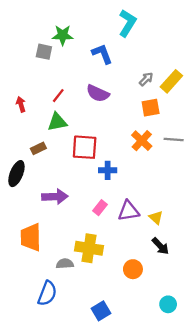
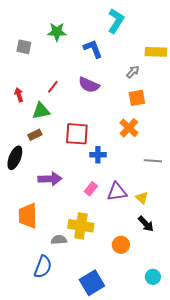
gray square: (44, 52) -> (24, 47), moved
yellow rectangle: (171, 81) -> (156, 52), moved, turned 50
green triangle: (57, 122) -> (41, 111), moved
gray line: (174, 140) -> (153, 161), moved
blue square: (101, 311) -> (92, 283), size x1.4

